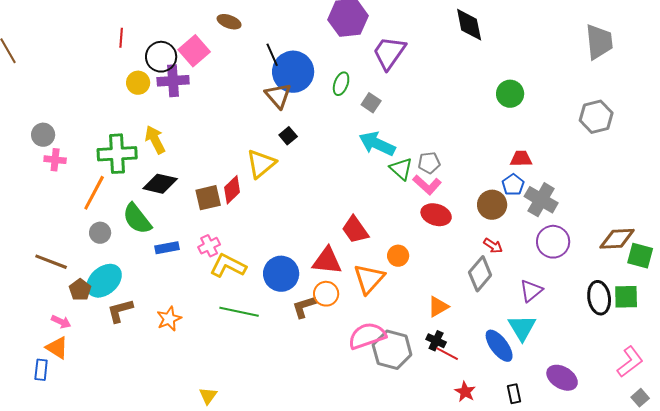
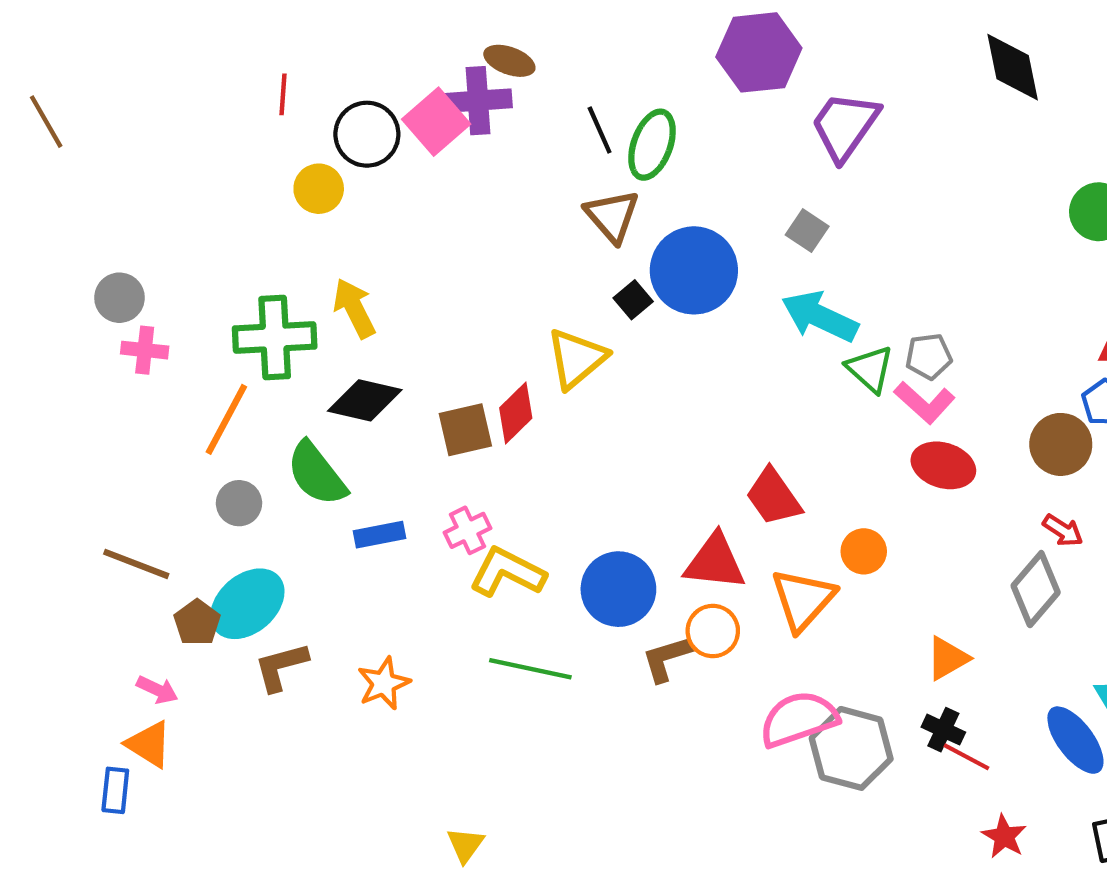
blue circle: (293, 72) -> (694, 270), moved
purple cross: (173, 81) -> (478, 101), moved
green ellipse: (341, 84) -> (652, 145), moved, size x1.4

